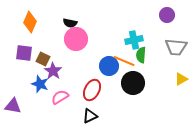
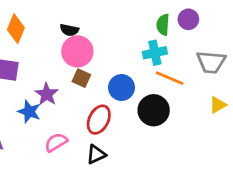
purple circle: (167, 15) -> (188, 19), moved
green semicircle: (141, 55) -> (163, 25), moved
brown square: (43, 59) -> (81, 78), moved
orange line: (124, 61) -> (170, 78), moved
pink semicircle: (60, 97) -> (56, 142), moved

